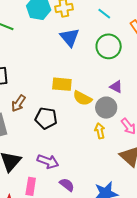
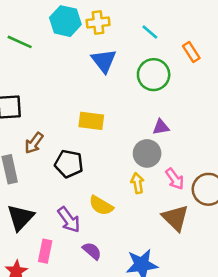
purple triangle: (116, 87) -> (161, 127), turned -40
yellow semicircle: (82, 98) -> (101, 206), moved
purple arrow: (48, 161) -> (69, 220), turned 30

